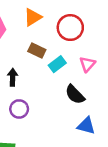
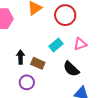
brown rectangle: (37, 50) -> (38, 63), moved
pink triangle: (87, 64) -> (80, 44), turned 32

